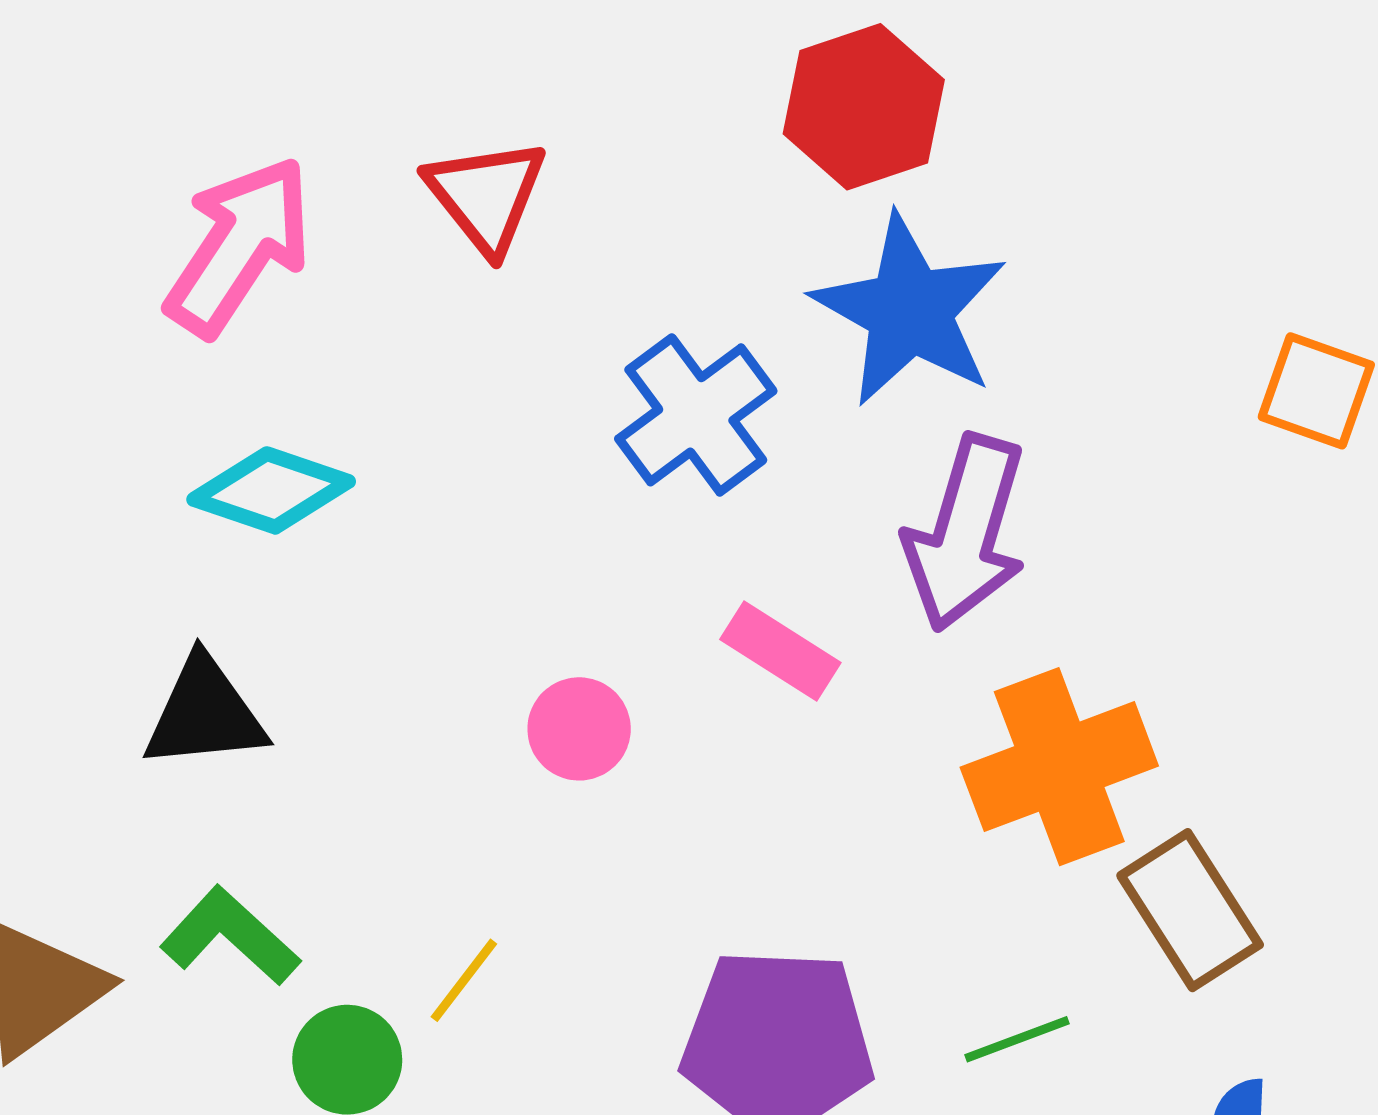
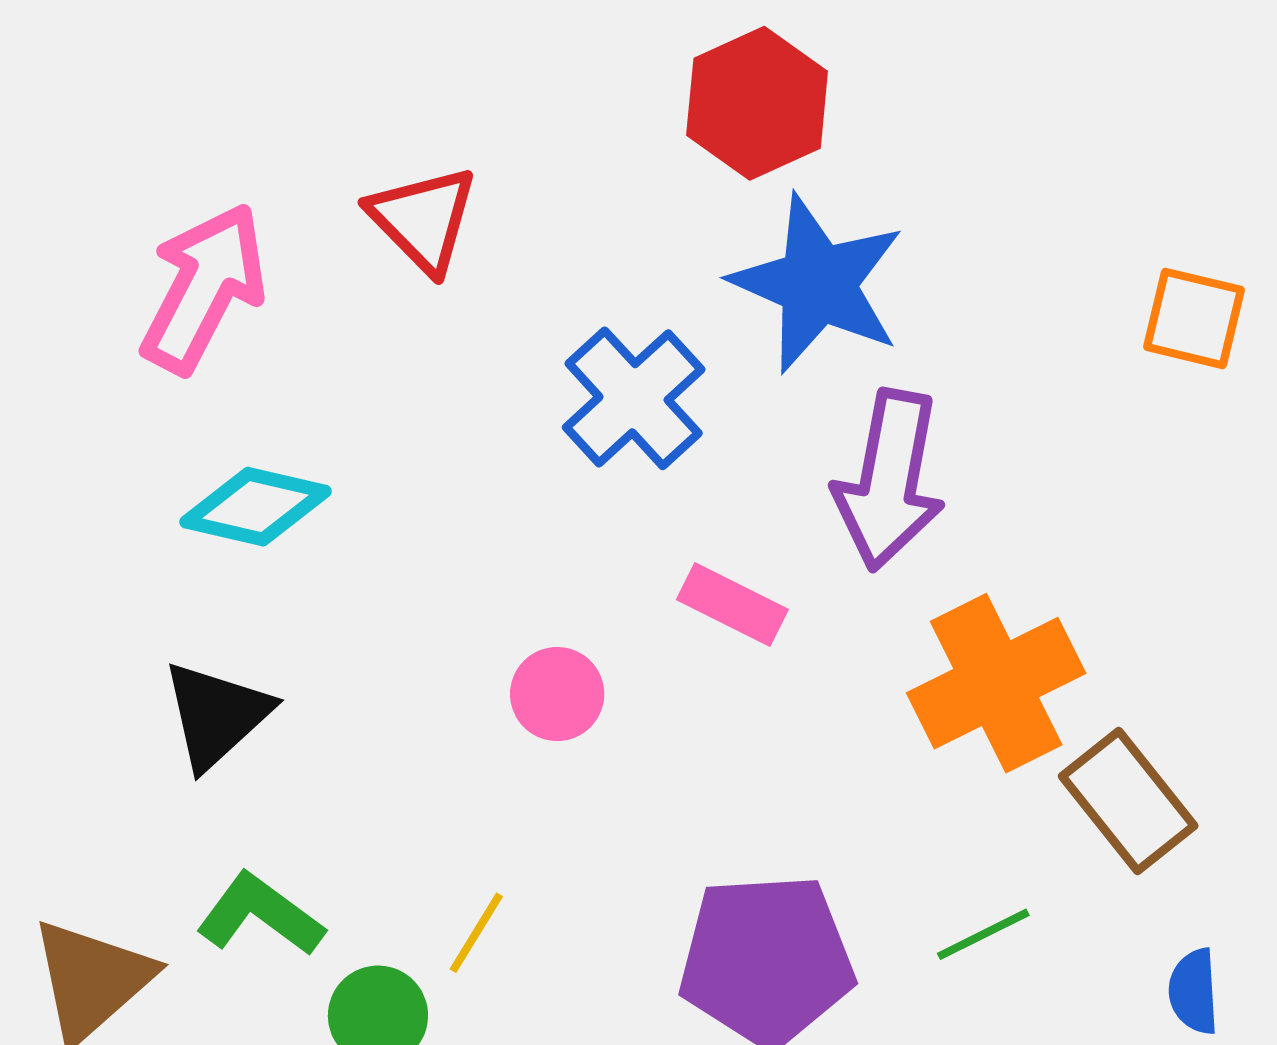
black triangle: (205, 713) -> (216, 715), turned -31

